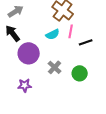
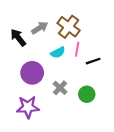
gray arrow: (16, 11) -> (40, 28), moved
black arrow: (13, 33) -> (18, 37), moved
purple star: (25, 85) -> (28, 107), size x1.5

